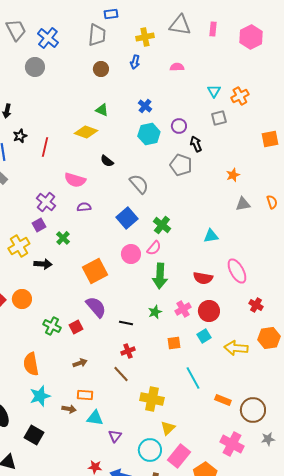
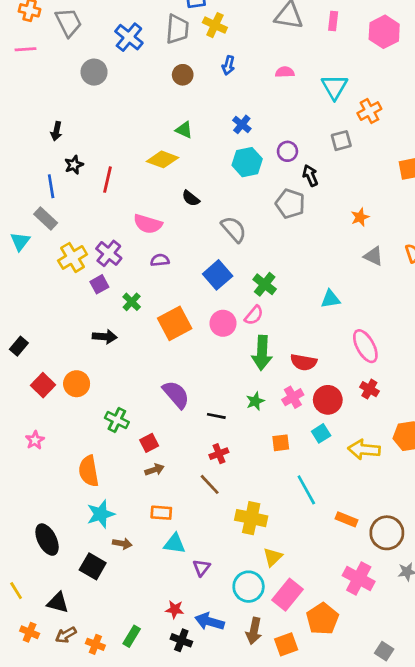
yellow cross: (145, 37) -> (215, 25), moved, turned 36
blue cross: (48, 38) -> (129, 37), moved
cyan triangle: (214, 91) -> (334, 87), moved, size x1.5
gray triangle: (243, 204) -> (373, 256), turned 35
yellow cross: (19, 246) -> (73, 257), moved
orange square: (95, 271) -> (175, 323), moved
red semicircle: (203, 278) -> (304, 362), moved
red cross: (256, 305) -> (369, 389), moved
red square: (76, 327) -> (149, 443), moved
brown arrow: (69, 409) -> (122, 544), moved

